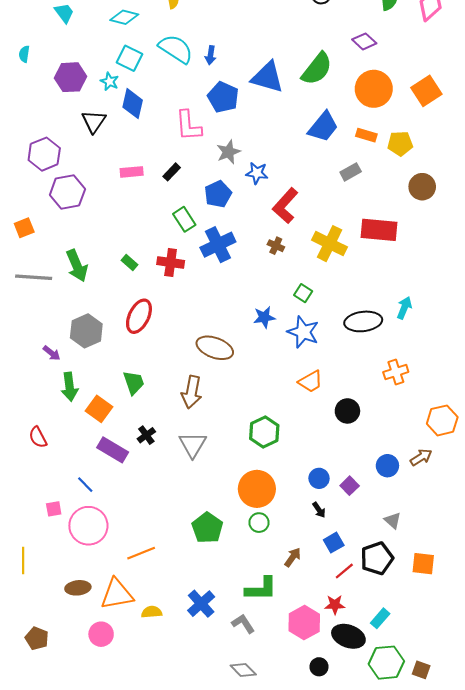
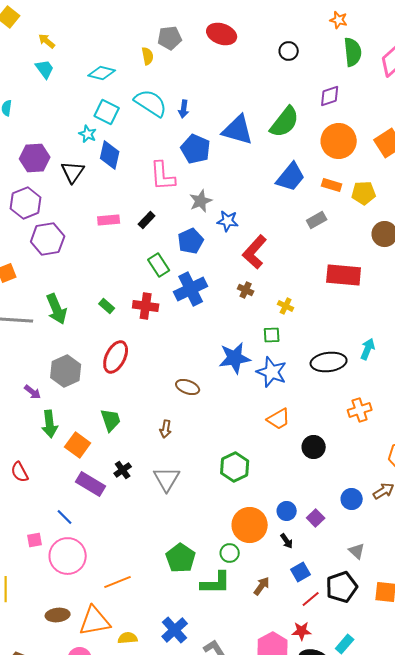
purple diamond: (364, 41) -> (330, 96), turned -60
purple hexagon: (71, 77) -> (35, 158), moved
yellow cross: (330, 244) -> (286, 306), moved, size x0.5
green square: (303, 293) -> (272, 335), turned -36
blue star: (264, 317) -> (235, 358), size x1.5
brown ellipse: (215, 348) -> (188, 387), size x0.7
brown arrow: (192, 392) -> (166, 429), size x0.6
orange circle: (257, 489) -> (250, 525), moved
green L-shape: (261, 589) -> (216, 583), moved

